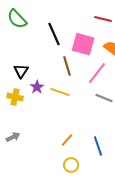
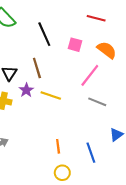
pink square: (83, 44) -> (75, 45), size x0.6
brown line: (67, 66) -> (37, 68), moved
orange line: (67, 140) -> (58, 146), turned -48

